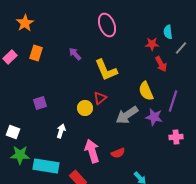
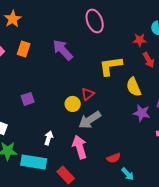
purple arrow: (75, 54) -> (63, 50), size x1.6
yellow L-shape: (106, 70) -> (111, 66), moved, turned 105
gray arrow: (127, 115) -> (90, 120), moved
white arrow: (61, 131) -> (49, 138), moved
red semicircle: (118, 153) -> (114, 158), moved

